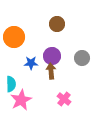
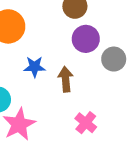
purple circle: (52, 56) -> (86, 39), moved

